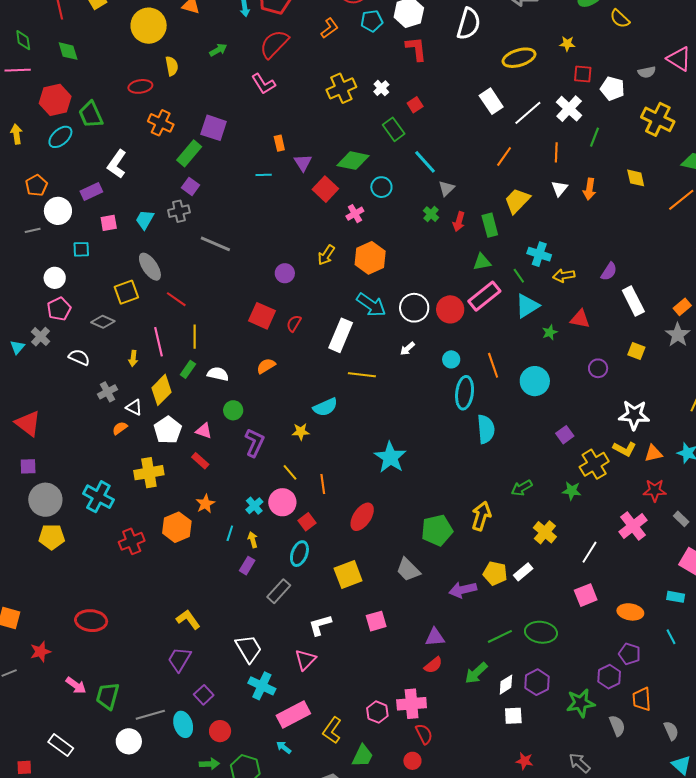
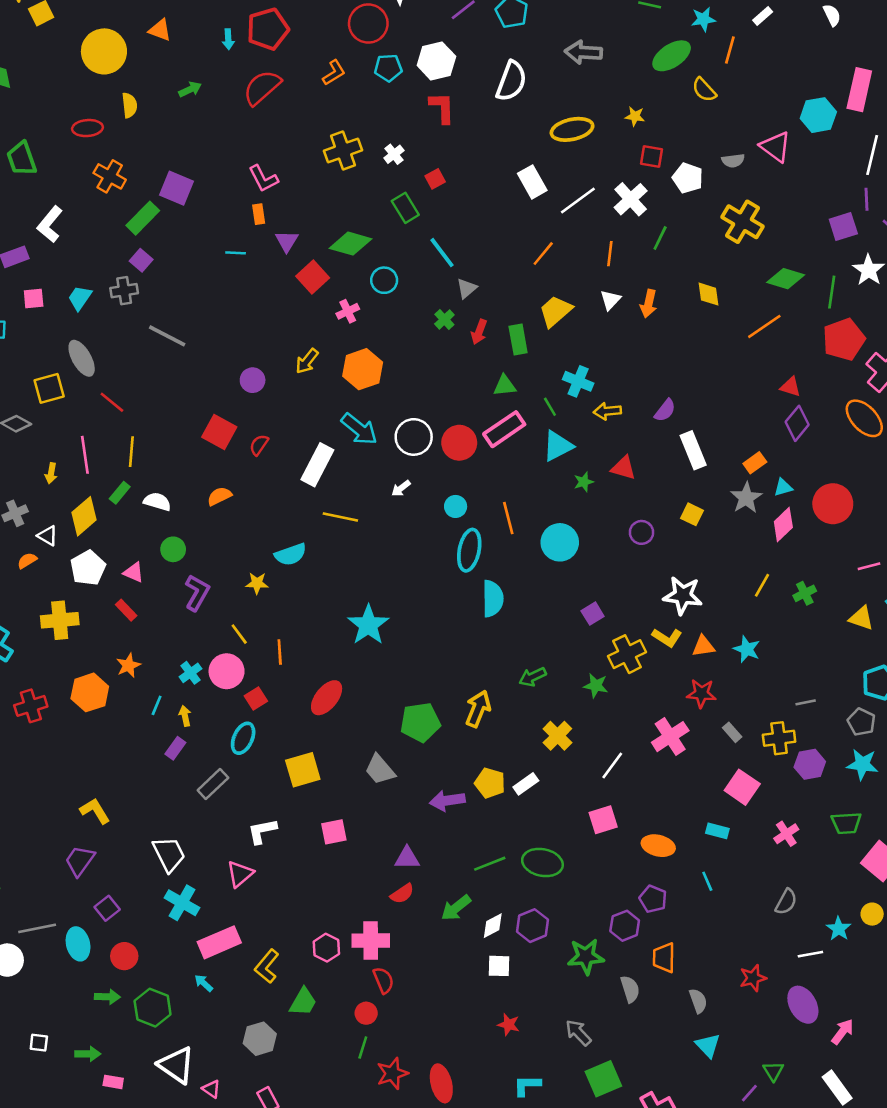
pink L-shape: (263, 84) -> (263, 179), moved

